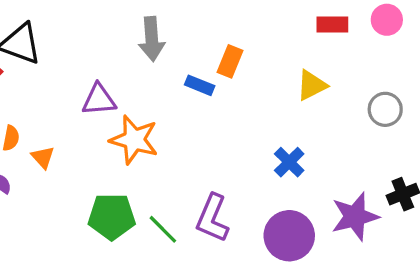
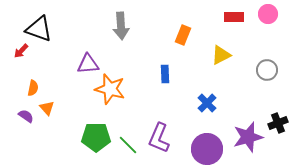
orange rectangle: (230, 61) -> (183, 35), moved
blue rectangle: (200, 85) -> (165, 74), moved, turned 66
orange triangle: (43, 157) -> (47, 108), moved

